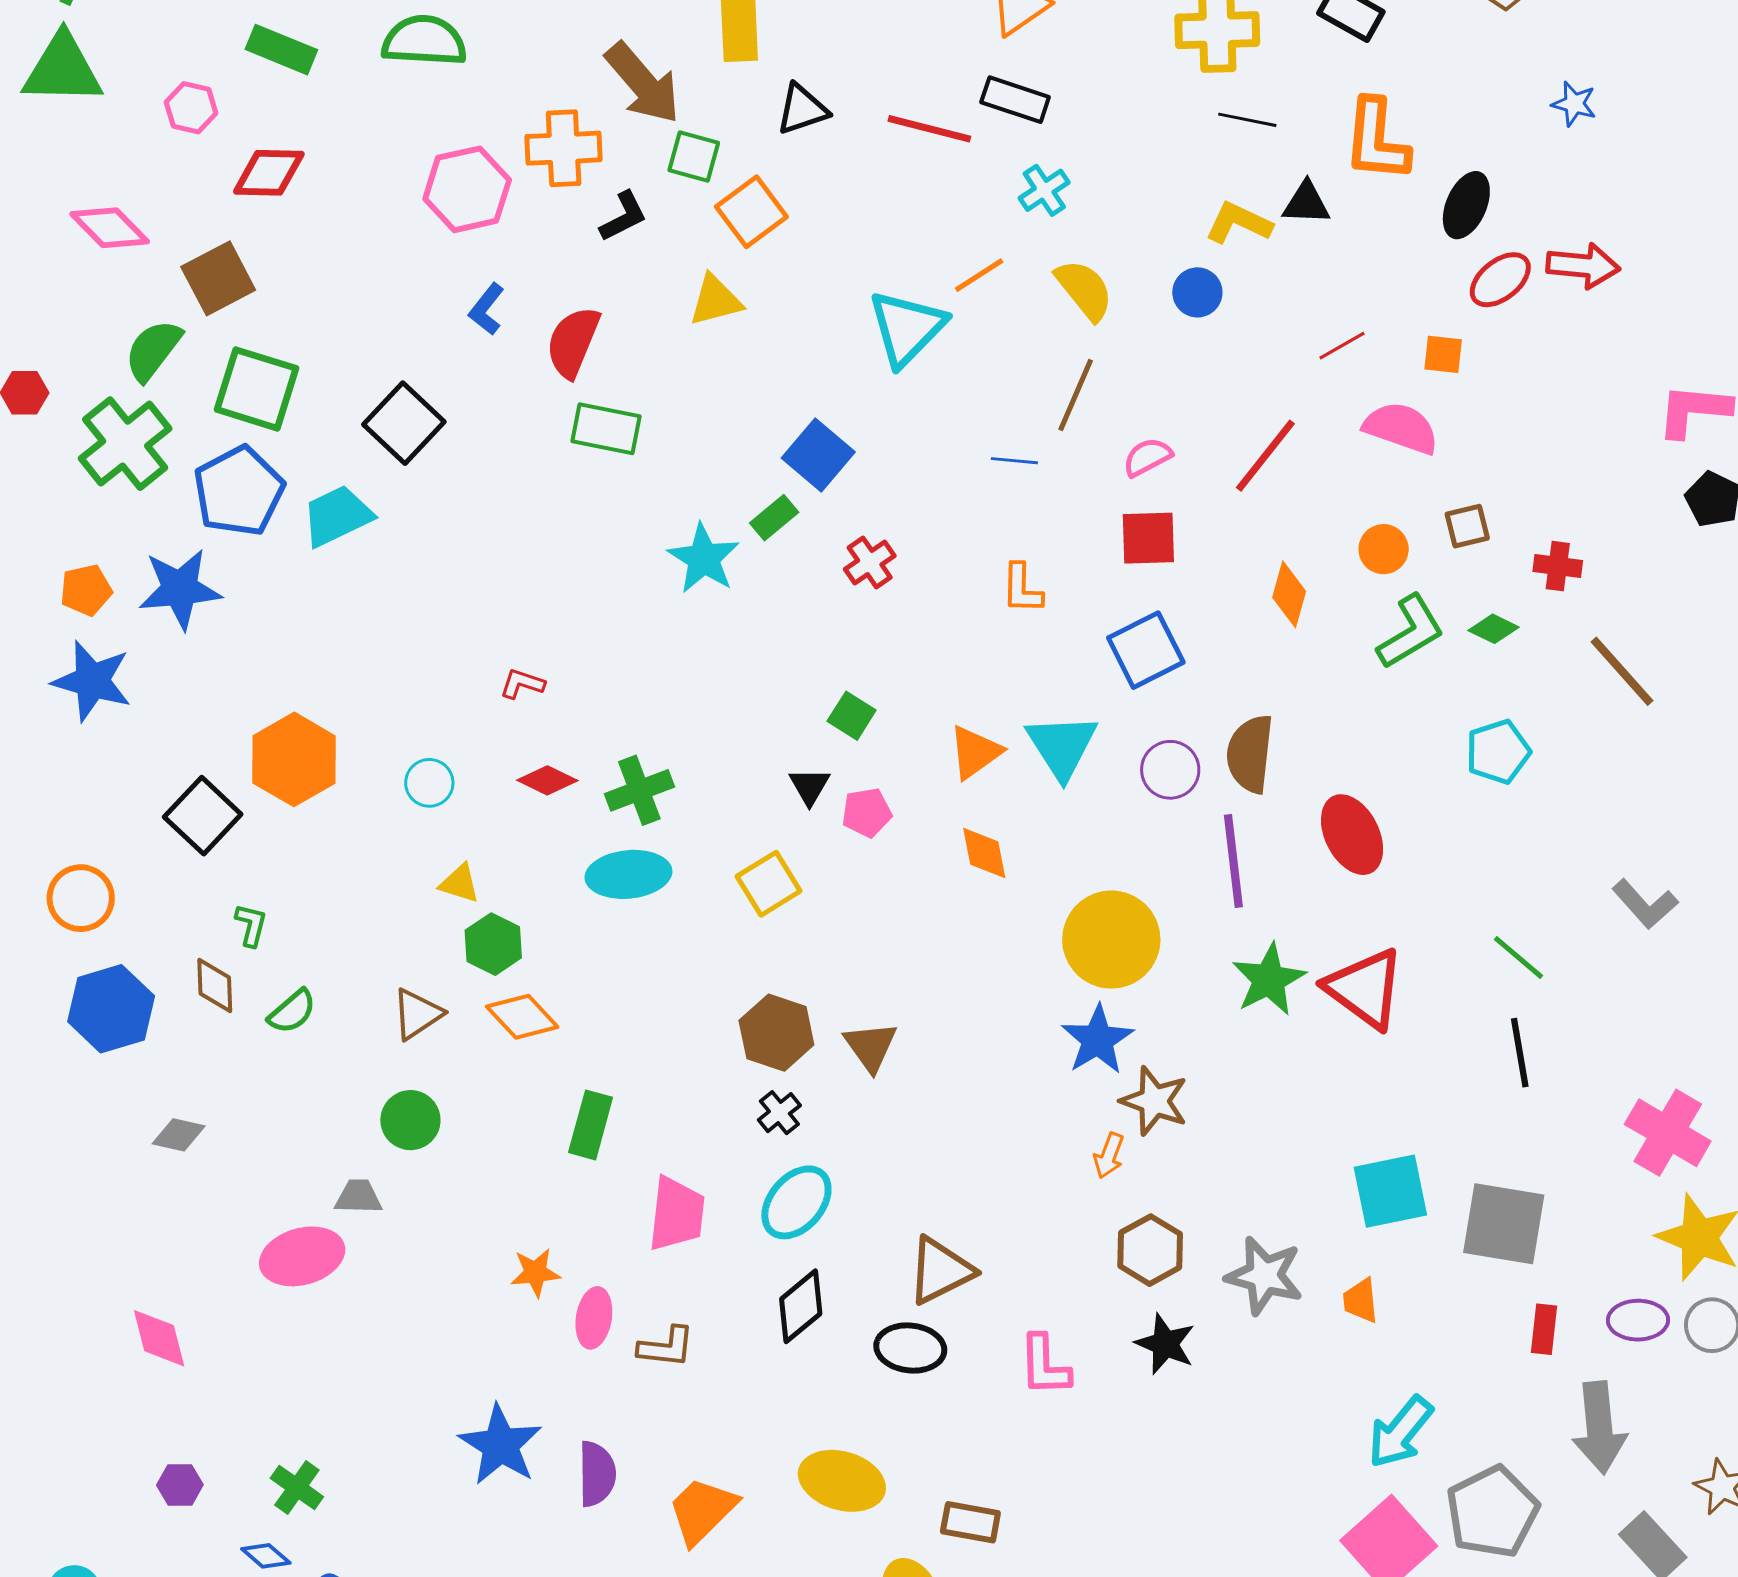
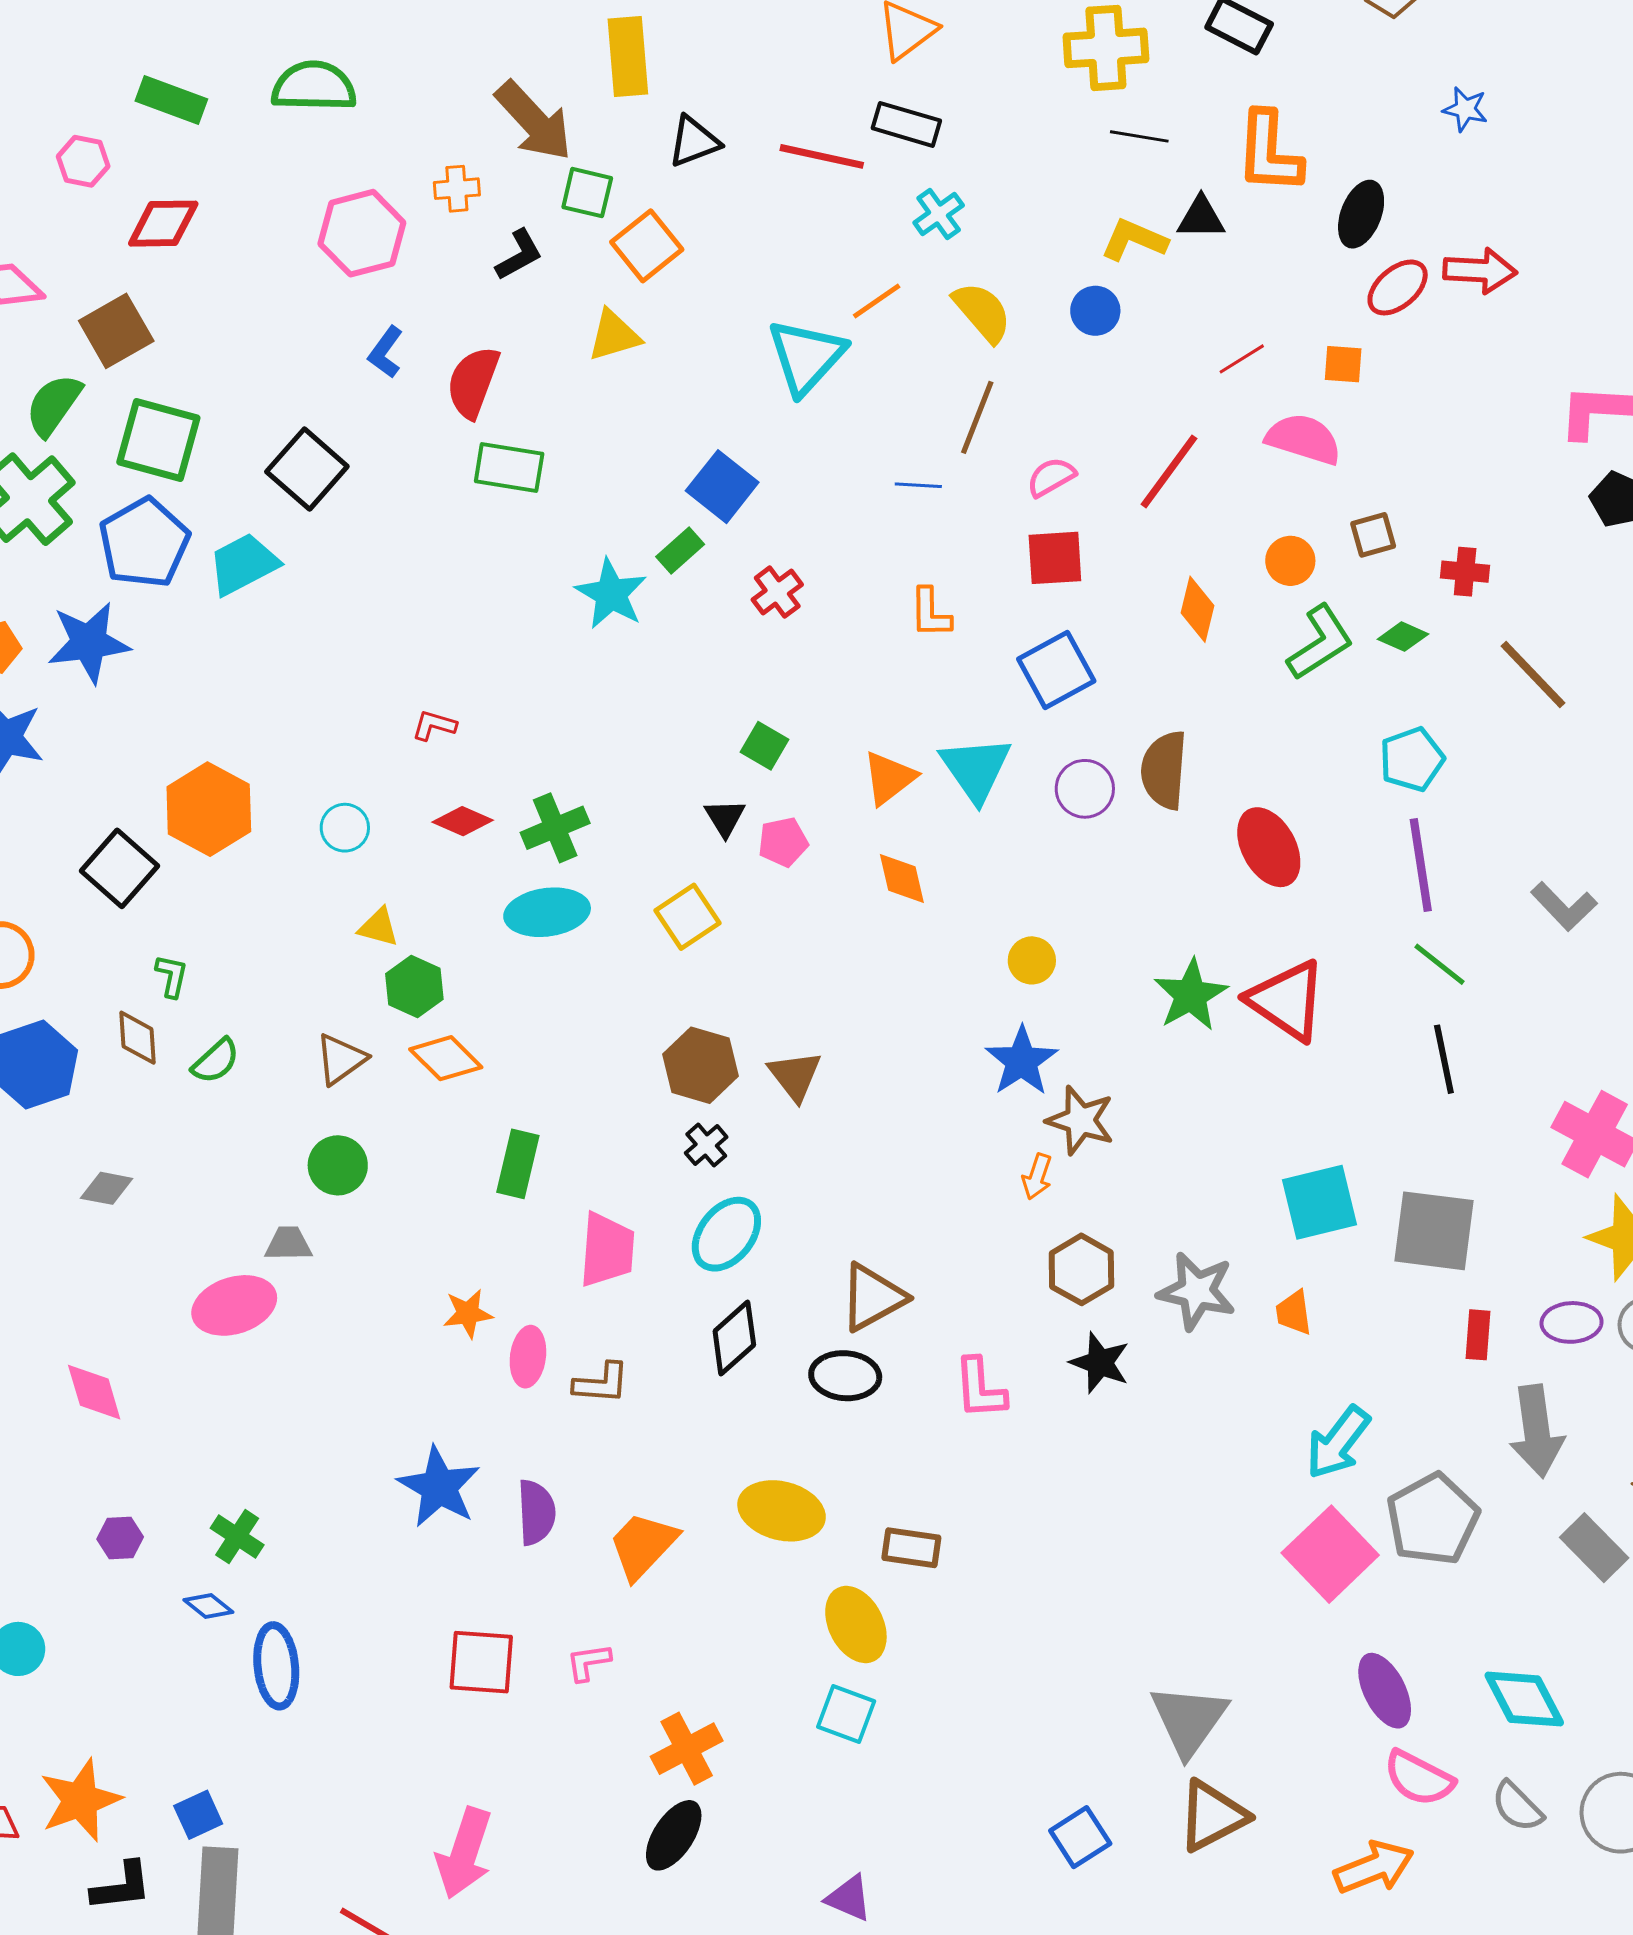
orange cross: (564, 148) -> (457, 189), size x0.6
purple line: (1233, 861) -> (1421, 865), moved
yellow circle: (1111, 940) -> (1032, 960), size x0.5

